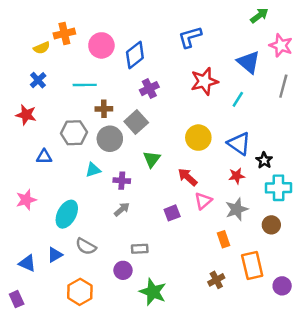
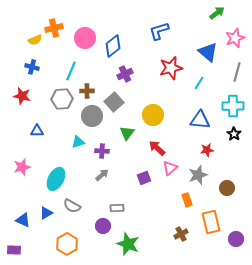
pink star: (281, 45) -> (235, 38), turned 30
blue cross: (38, 80) -> (32, 67), turned -32
cyan line: (85, 85) -> (71, 71), turned -66
gray hexagon: (74, 133) -> (62, 99), moved
yellow circle: (198, 138) -> (153, 115), moved
blue triangle: (239, 144) -> (200, 120), turned -30
black star: (264, 160) -> (234, 134), moved
red star: (237, 176) -> (207, 150), moved
cyan cross: (278, 188) -> (233, 106), moved
purple rectangle: (17, 299) -> (14, 250), turned -64

